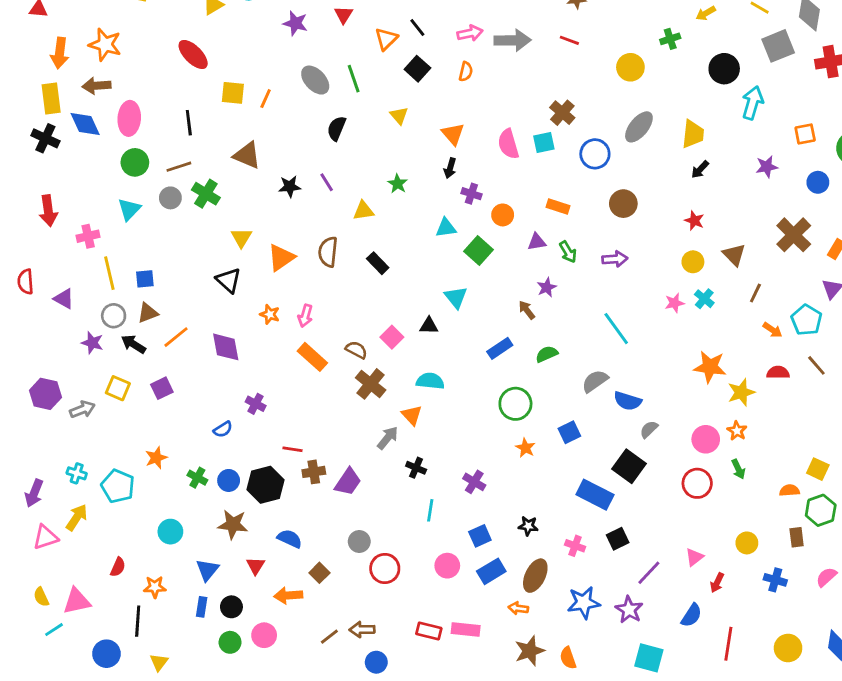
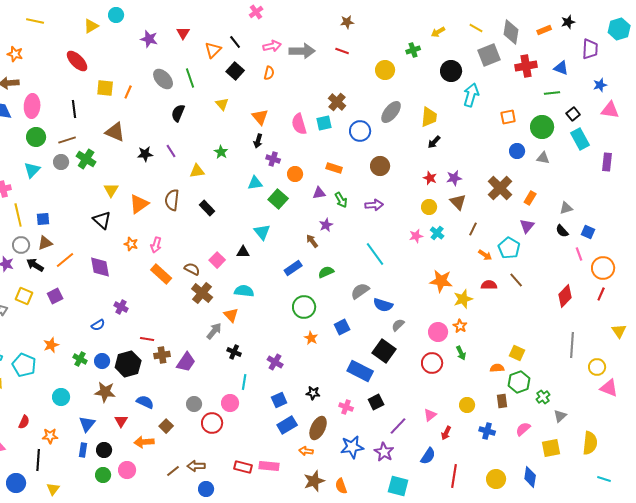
orange star: (105, 45) -> (15, 54), size x0.7
purple star: (767, 167) -> (454, 178), moved
pink circle: (447, 566) -> (230, 403), moved

